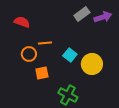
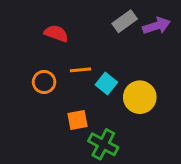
red semicircle: (22, 22) -> (56, 33), moved
orange line: (45, 43) -> (81, 70), moved
orange square: (42, 73) -> (77, 120), moved

